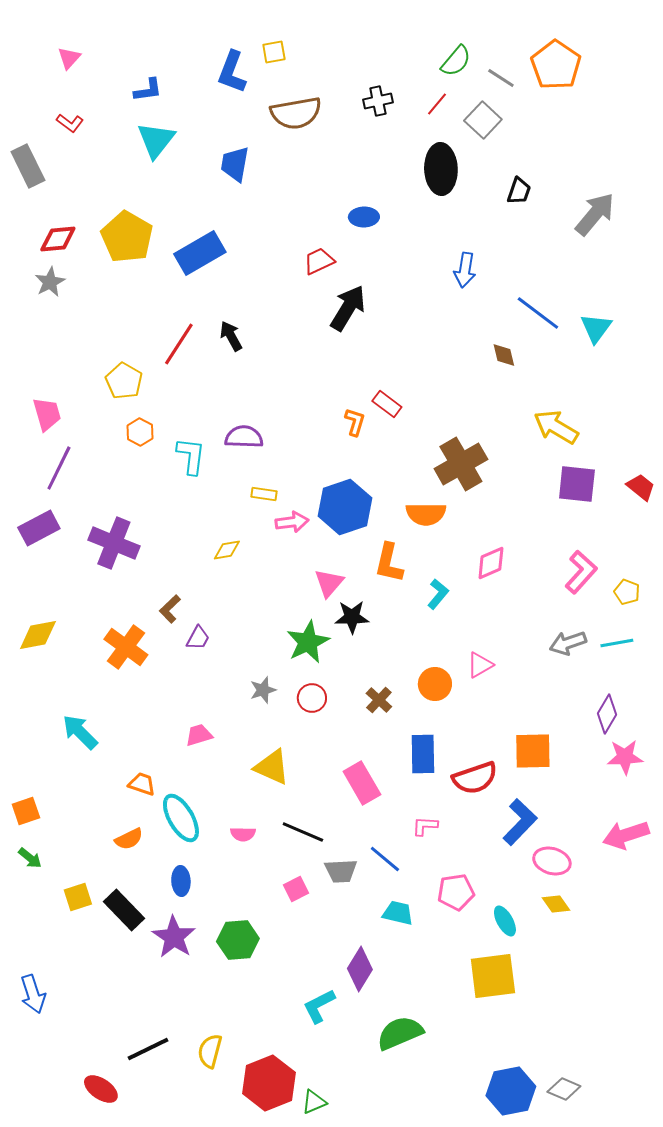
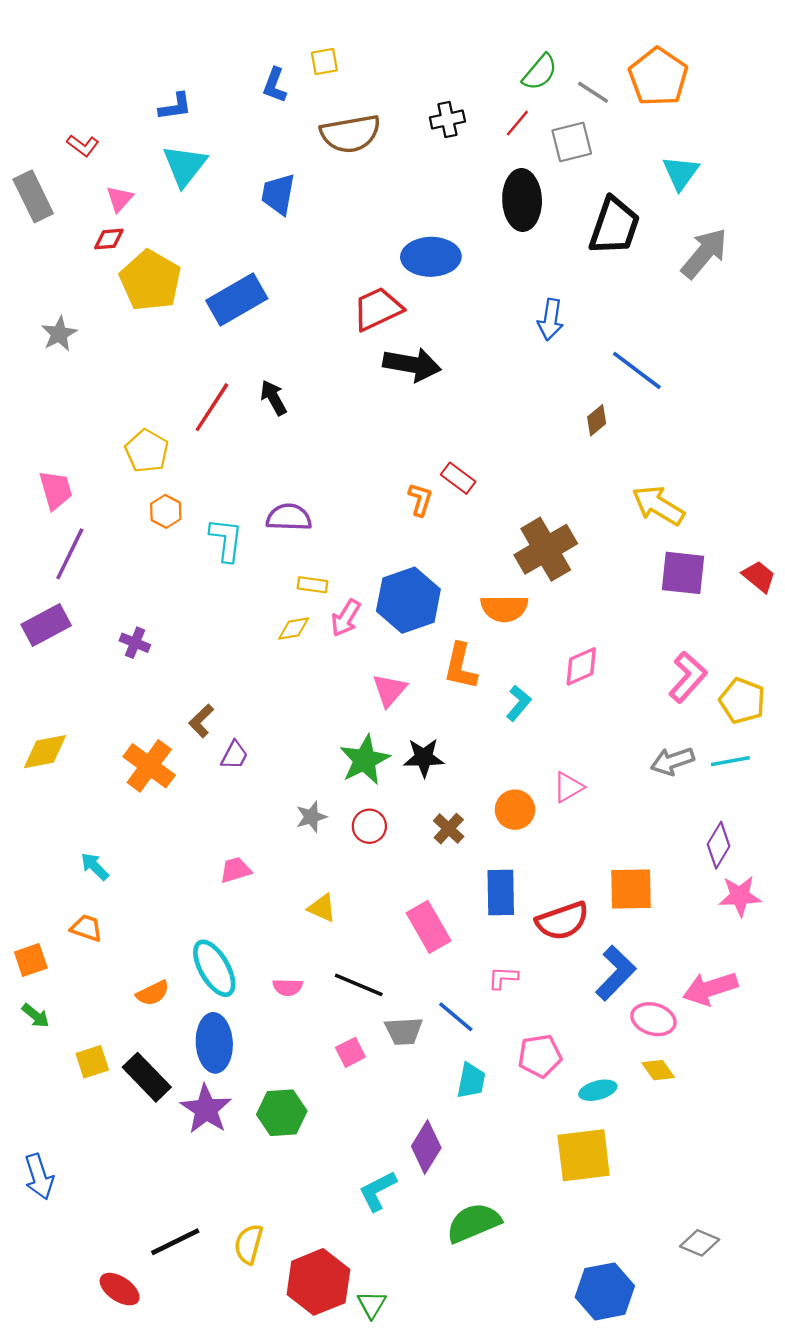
pink triangle: (69, 58) -> (120, 199), moved
blue L-shape: (232, 72) -> (275, 85), size x0.7
gray square: (483, 120) -> (572, 142), turned 33
black trapezoid: (519, 191) -> (614, 226), size x1.8
blue ellipse: (364, 217) -> (431, 257), size x1.6
red diamond: (58, 239) -> (109, 239), moved, size x0.7
red trapezoid: (319, 261) -> (378, 309), size x1.4
black arrow: (348, 308) -> (412, 365), turned 69
cyan triangle: (596, 328) -> (681, 173), moved
brown diamond: (504, 355) -> (597, 420), turned 64
pink arrow: (292, 522) -> (346, 618), turned 128
purple cross: (114, 543) -> (135, 643), size x0.5
yellow diamond: (227, 550) -> (294, 629), moved
yellow pentagon: (627, 592) -> (742, 701), size x1.5
black star: (352, 617) -> (424, 758), moved
cyan arrow: (80, 732) -> (95, 866), size x0.7
yellow triangle: (272, 767) -> (322, 908), size x0.7
orange trapezoid: (142, 784) -> (86, 928), moved
pink arrow: (626, 835) -> (710, 988), moved
blue ellipse: (181, 881) -> (214, 1043), size x1.6
cyan trapezoid: (398, 913) -> (471, 1081), turned 88
cyan ellipse: (505, 921) -> (598, 1090), turned -76
gray diamond: (564, 1089) -> (700, 1243), moved
green triangle: (314, 1102) -> (372, 1304), turned -36

